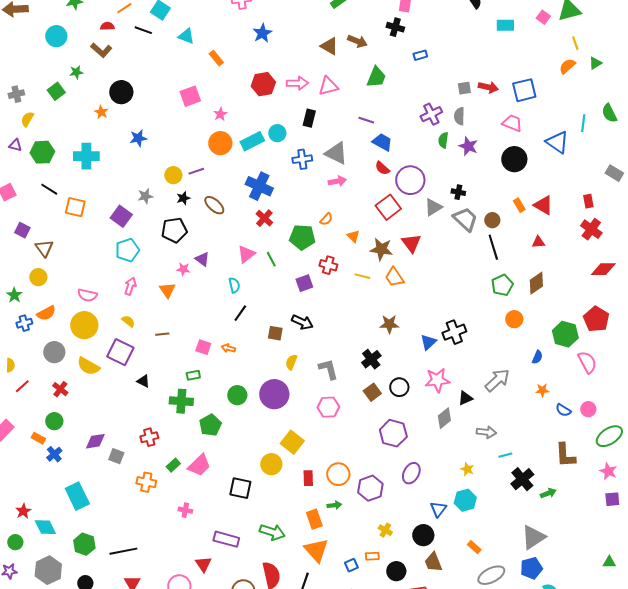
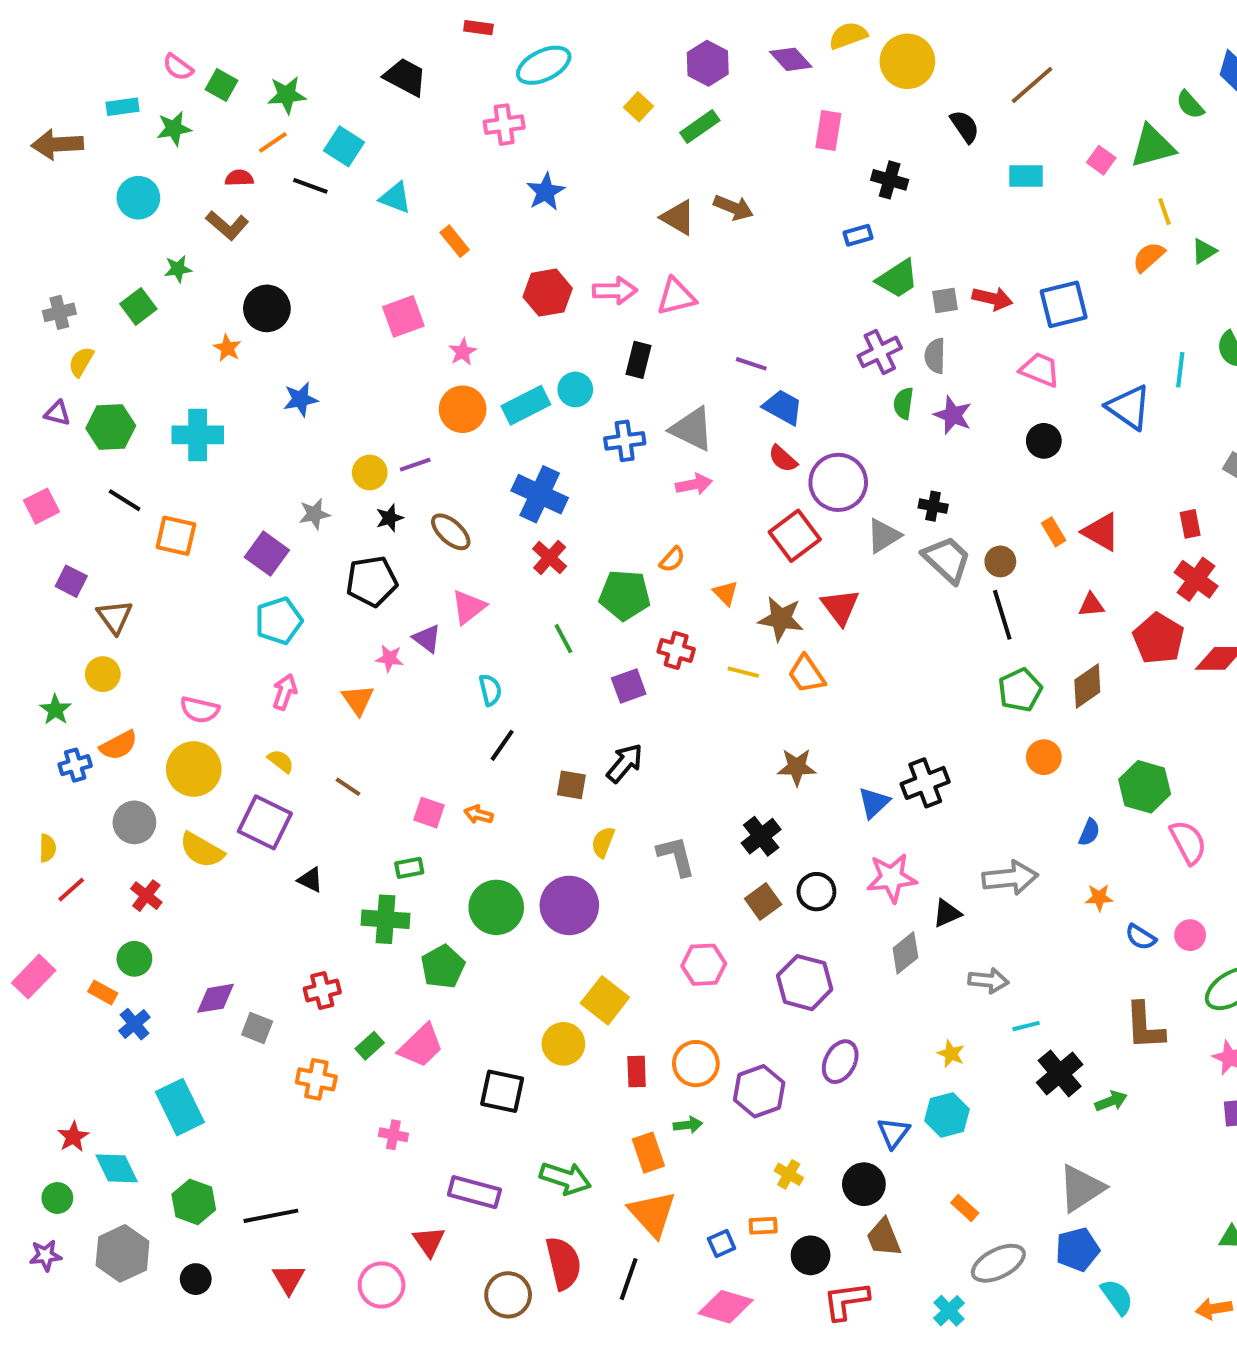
black cross: (395, 27) -> (890, 180), moved
green trapezoid: (376, 77) -> (898, 279), moved, turned 35
black circle: (514, 159) -> (1044, 441), size x0.7
pink triangle: (246, 254) -> (469, 607), moved
red pentagon: (596, 319) -> (1158, 639), moved
black arrow: (302, 322) -> (625, 763), turned -75
brown line: (162, 334) -> (348, 787), turned 40
gray arrow: (497, 380) -> (1010, 878), turned 36
green circle: (237, 395) -> (496, 907), size x1.4
pink hexagon: (328, 407) -> (704, 965), moved

